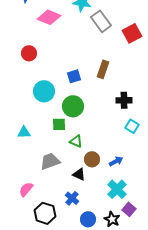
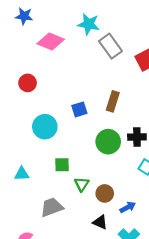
green circle: (73, 106) -> (108, 142), moved
green triangle: (76, 141) -> (82, 184), turned 40
brown circle: (92, 159) -> (105, 193), moved
black triangle: (79, 174) -> (100, 222), moved

